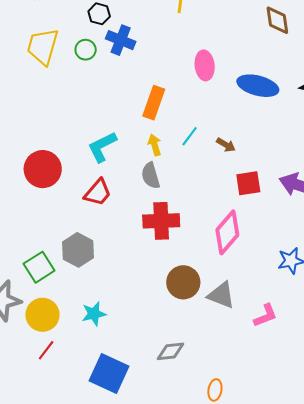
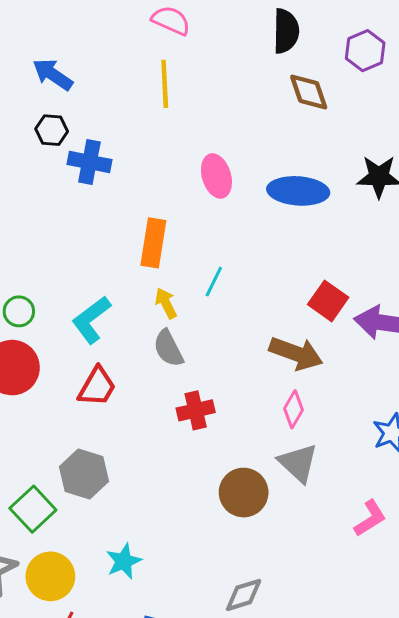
green circle: (86, 50) -> (19, 311), moved
brown arrow: (226, 145) -> (296, 353), moved, size x1.8
red square: (248, 183) -> (328, 301), moved, turned -36
red cross: (161, 221) -> (196, 410), size x0.7
pink diamond: (227, 232) -> (293, 409), size x0.6
gray triangle: (221, 295) -> (298, 463), moved, turned 32

